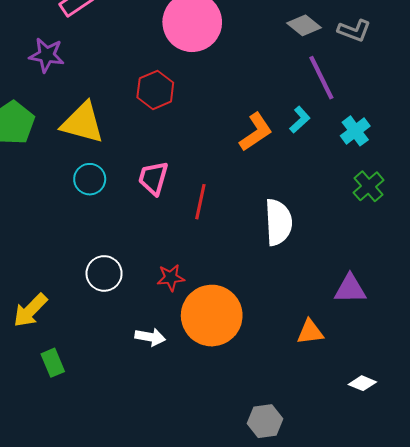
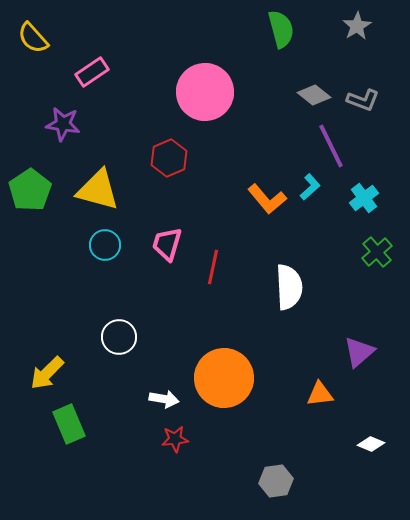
orange L-shape: (256, 132) -> (267, 199), turned 84
red star: (171, 278) -> (175, 439), moved
purple triangle: (350, 289) -> (359, 352), turned -40
green rectangle: (53, 363) -> (69, 424), size x1.4

